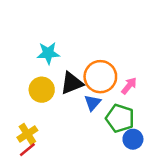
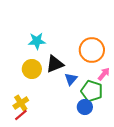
orange circle: (100, 77) -> (92, 50), moved
pink arrow: (129, 86) -> (104, 74), moved
blue circle: (133, 139) -> (85, 107), moved

